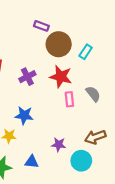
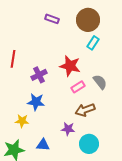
brown circle: (59, 44) -> (88, 20), moved
purple cross: (27, 77) -> (39, 75), moved
pink rectangle: (69, 99) -> (78, 87), turned 64
brown arrow: (95, 137) -> (85, 110), moved

